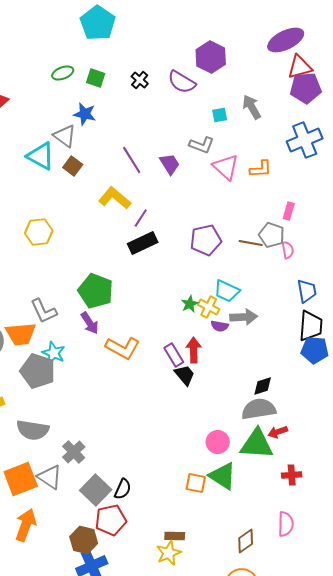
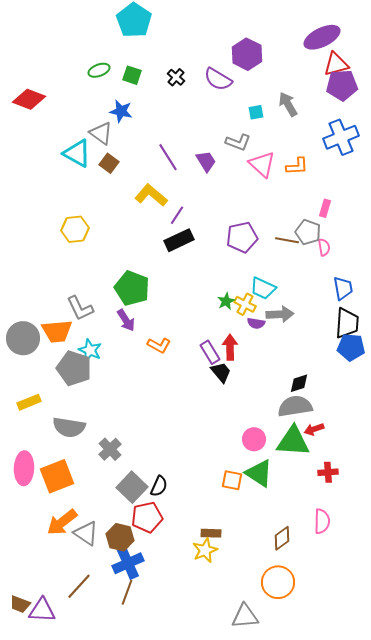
orange L-shape: (123, 348) -> (159, 345), size x0.7
gray triangle: (50, 477) -> (86, 533), moved
orange arrow: (26, 525) -> (62, 522), turned -148

